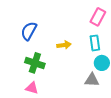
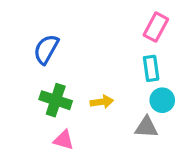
yellow arrow: (64, 45) -> (102, 102), moved
pink triangle: (32, 88) -> (64, 140), moved

